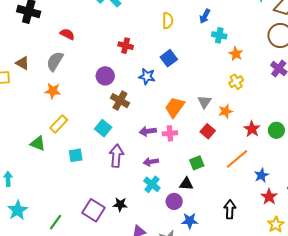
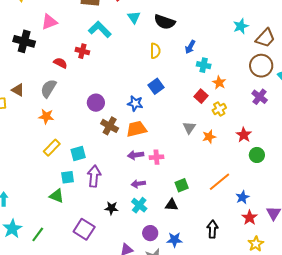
red cross: (126, 46) -> (82, 51), moved
orange trapezoid: (175, 107) -> (136, 129), moved, turned 40
cyan square: (103, 128) -> (78, 154), moved, turned 35
red star: (252, 129) -> (244, 135), moved
red square: (208, 131) -> (201, 96), moved
green triangle: (38, 143) -> (57, 196), moved
purple arrow: (116, 156) -> (94, 176), moved
purple circle: (174, 201) -> (150, 233), moved
black star: (120, 204) -> (111, 208), moved
green line: (56, 222) -> (38, 234), moved

